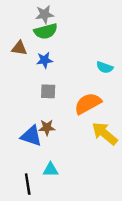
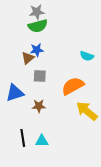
brown triangle: (19, 48) -> (28, 58), moved, turned -48
blue triangle: (31, 136) -> (15, 93), moved, turned -36
black line: (28, 184) -> (23, 138), moved

